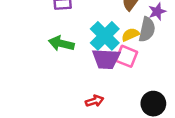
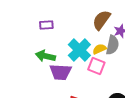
purple trapezoid: (106, 59) -> (60, 72), moved

